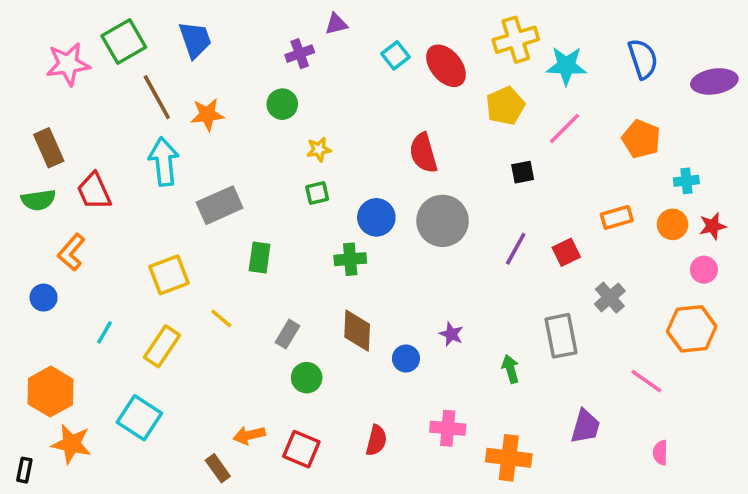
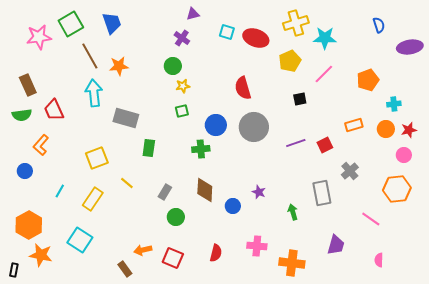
purple cross: (300, 54) -> (182, 38), moved, turned -35
cyan square: (395, 55) -> (227, 32), turned -35
blue semicircle: (643, 59) -> (379, 25), moved, size x0.7
red ellipse: (446, 66) -> (256, 38), turned -30
green circle: (282, 104) -> (173, 66), moved
orange pentagon: (641, 139) -> (368, 80), turned 30
gray rectangle: (220, 205) -> (126, 118), turned 40
purple line: (516, 249) -> (296, 143), turned 42

